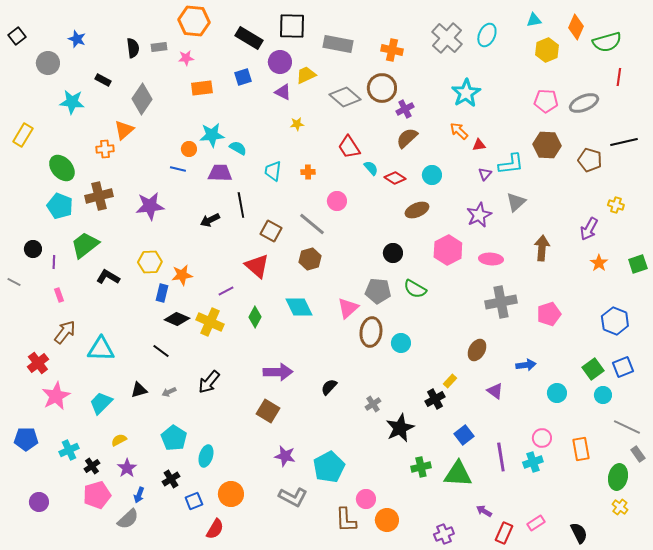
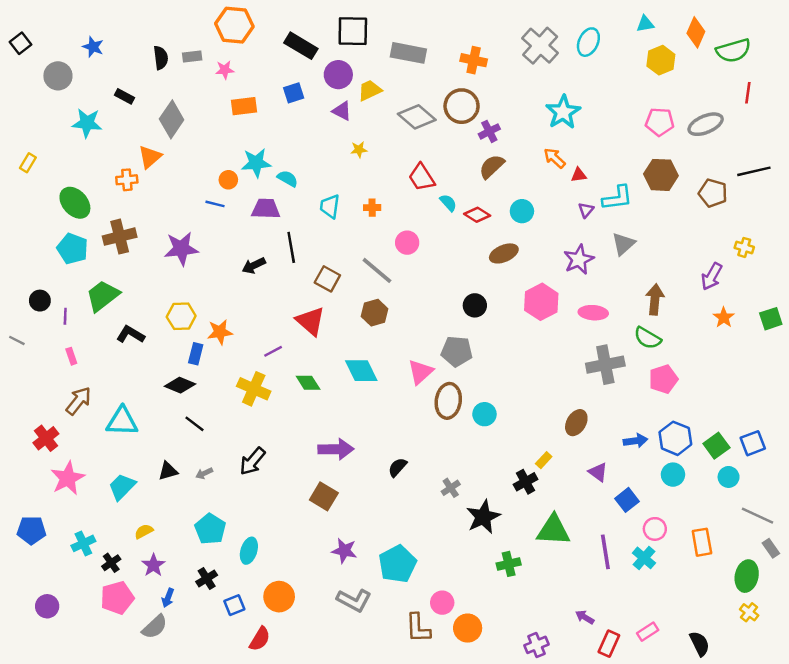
yellow rectangle: (23, 135) -> (28, 163), size x0.7
green semicircle: (415, 289) -> (648, 338), moved
green diamond: (255, 317) -> (308, 383), turned -60
black diamond: (177, 319) -> (180, 385), moved
blue hexagon: (615, 321) -> (675, 438), moved
blue square: (464, 435) -> (627, 500), moved
cyan cross: (533, 462) -> (644, 558), turned -30
green triangle: (458, 474) -> (553, 530), moved

